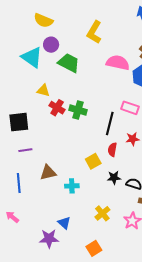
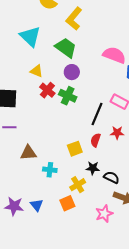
yellow L-shape: (94, 32) -> (74, 19), moved
purple circle: (51, 45) -> (72, 72), moved
yellow cross: (102, 213) -> (78, 185), moved
purple star: (49, 239) -> (14, 206), moved
orange square: (94, 248) -> (67, 203), moved

